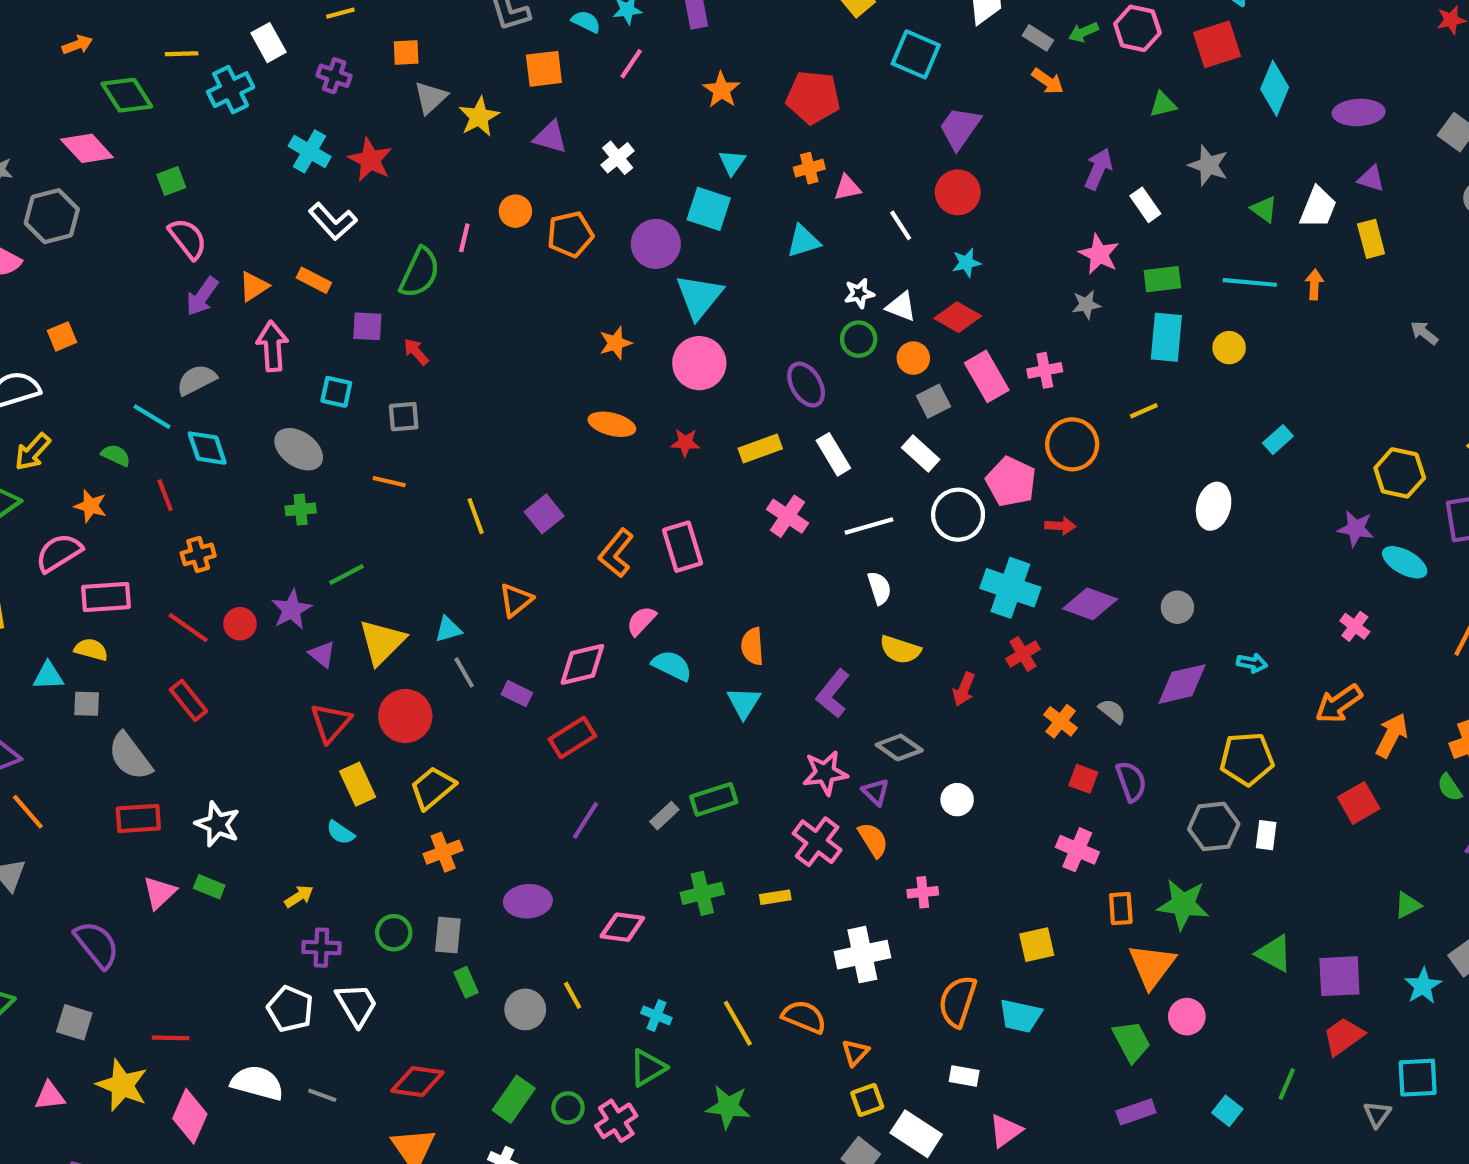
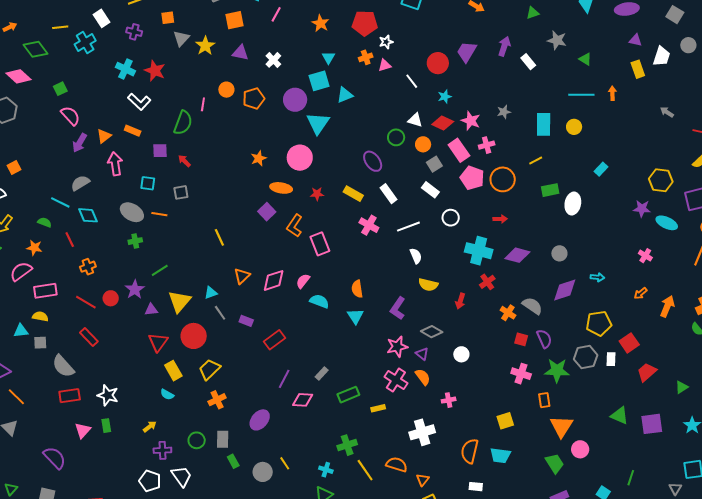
purple trapezoid: (960, 128) -> (467, 52), moved
white trapezoid: (1318, 207) -> (662, 56), moved
cyan square: (709, 209) -> (319, 81), turned -30
cyan triangle: (803, 241) -> (345, 95), moved
pink star: (1099, 254) -> (471, 121), moved
green rectangle: (1162, 279) -> (550, 190), moved
white star: (859, 293) -> (386, 42), moved
orange star: (615, 343) -> (259, 158), moved
pink circle: (699, 363) -> (300, 158), moved
yellow rectangle: (760, 448) -> (353, 194), turned 54
orange line: (389, 482) -> (159, 214), moved
pink pentagon: (1011, 482) -> (472, 178), moved
purple square: (544, 514) -> (267, 212), moved
white circle: (958, 515) -> (451, 218), size x0.7
orange L-shape: (616, 553) -> (295, 226), moved
purple triangle: (322, 654) -> (151, 310), turned -40
pink diamond: (582, 664) -> (274, 280), moved
orange arrow: (1339, 704) -> (641, 293), size x0.6
gray semicircle: (1112, 711) -> (532, 306), size x1.5
green rectangle: (714, 799) -> (348, 395), moved
red square: (1359, 803) -> (629, 343), moved
green rectangle: (209, 887) -> (106, 426), turned 64
green cross: (702, 893) -> (347, 445), moved
purple ellipse: (528, 901) -> (260, 420), turned -40
green star: (1183, 904) -> (557, 370), moved
pink diamond: (622, 927) -> (303, 400), moved
red trapezoid: (1343, 1036) -> (647, 372), moved

